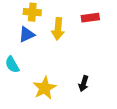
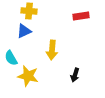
yellow arrow: (58, 29) -> (52, 50), moved
yellow star: (45, 88) -> (28, 76), moved, turned -30

